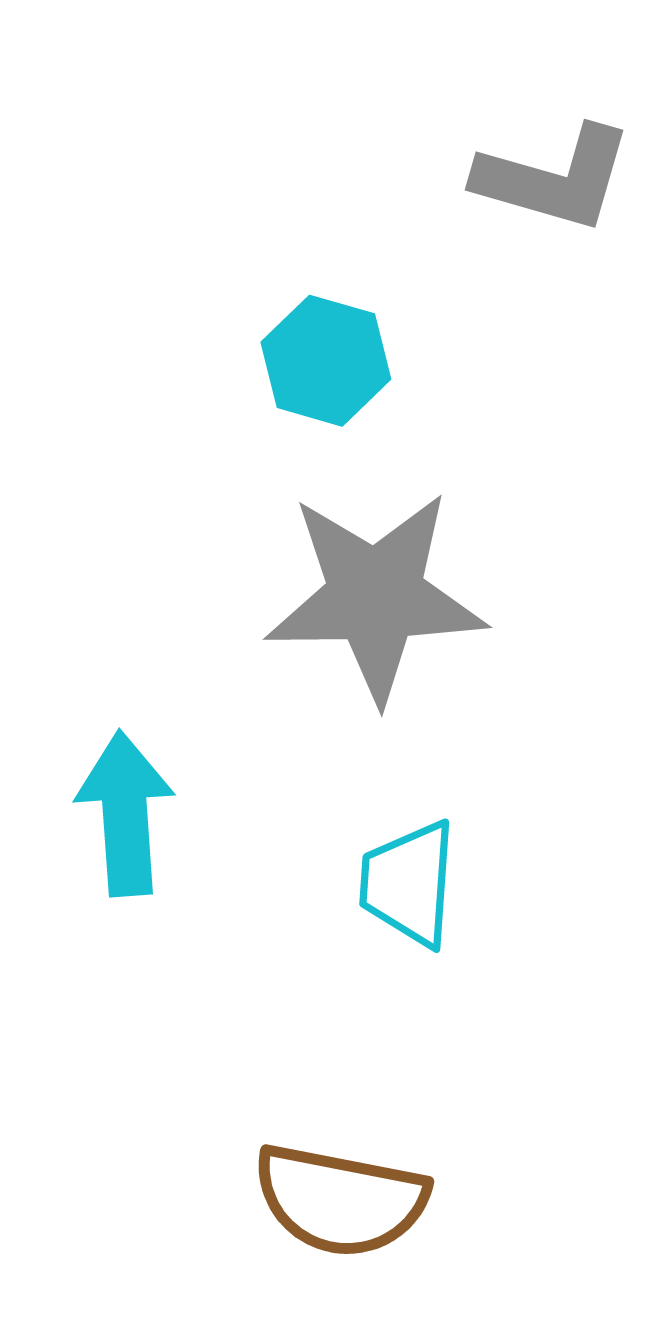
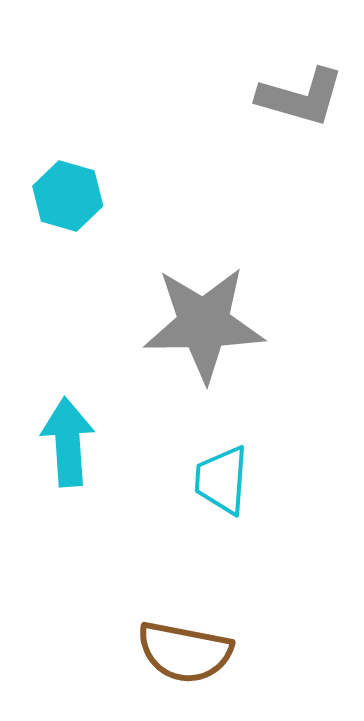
cyan hexagon: (326, 361) -> (68, 196), moved

